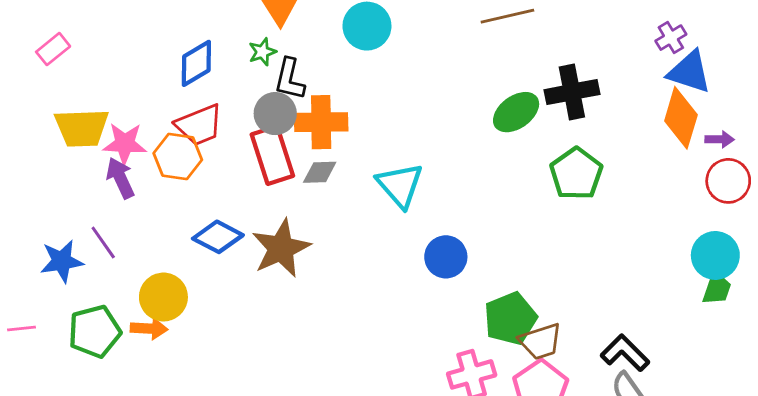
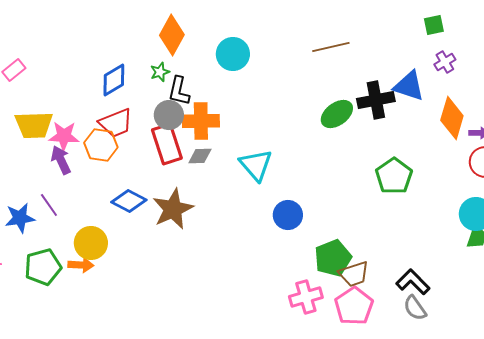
blue triangle: (690, 72) -> (409, 86), moved
green pentagon: (576, 174) -> (394, 176), moved

